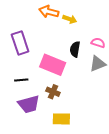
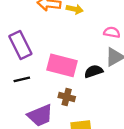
black semicircle: (75, 49) -> (94, 71), moved, turned 70
black line: (21, 80) -> (22, 79), moved

